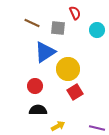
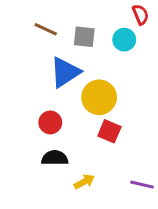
red semicircle: (75, 13) -> (140, 14), moved
cyan circle: (97, 30) -> (124, 40), moved
red square: (75, 92) -> (109, 131), turned -35

